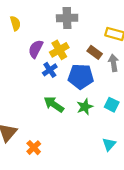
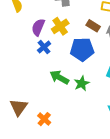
blue cross: (50, 70) -> (44, 47), moved
green star: (85, 107) -> (82, 83), moved

